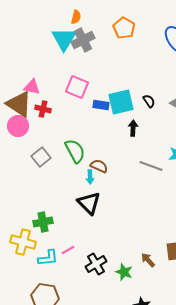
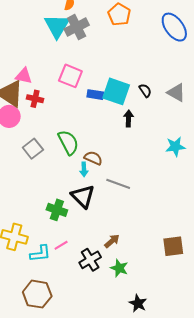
cyan square: (121, 102) -> (116, 91), turned 32
gray line: (151, 166) -> (118, 184), moved
green cross: (43, 222) -> (57, 210), moved, turned 30
brown arrow: (148, 260) -> (112, 241), moved, turned 91

